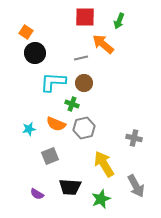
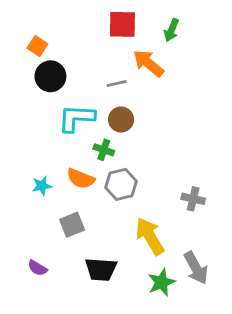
purple semicircle: (37, 194) -> (37, 268), moved
green star: (101, 199) -> (161, 282), moved

